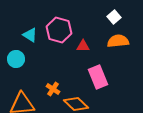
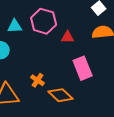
cyan triangle: (30, 35) -> (15, 26), turned -35

